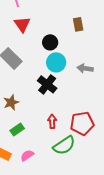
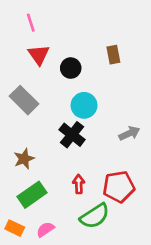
black circle: (50, 42) -> (71, 68), moved
gray arrow: (85, 68) -> (129, 133), moved, turned 147
green rectangle: (17, 129) -> (32, 195), size x1.5

